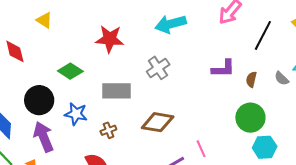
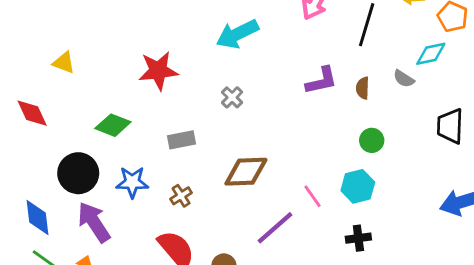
gray cross: (158, 68) -> (232, 97), size x0.7
gray rectangle: (116, 91) -> (181, 140), size x0.7
green circle: (250, 118) -> (372, 140), size x0.6
cyan hexagon: (265, 147) -> (358, 186), moved

